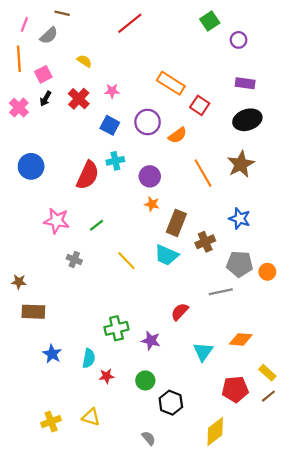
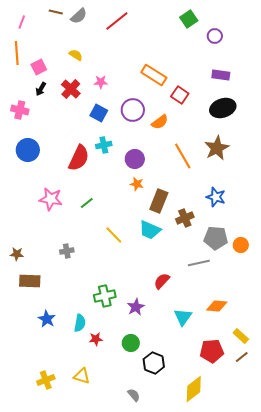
gray semicircle: (49, 35) -> (79, 16), moved
pink cross: (19, 108) -> (20, 110), moved, turned -30
gray cross: (74, 260) -> (67, 251), moved, turned -32
purple star: (151, 341) -> (136, 307), turned 30

